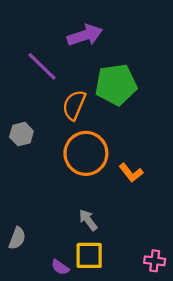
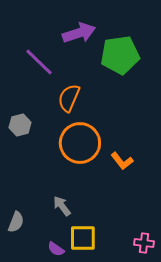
green pentagon: (116, 85) -> (120, 55), moved
gray arrow: (88, 220) -> (62, 206), moved

